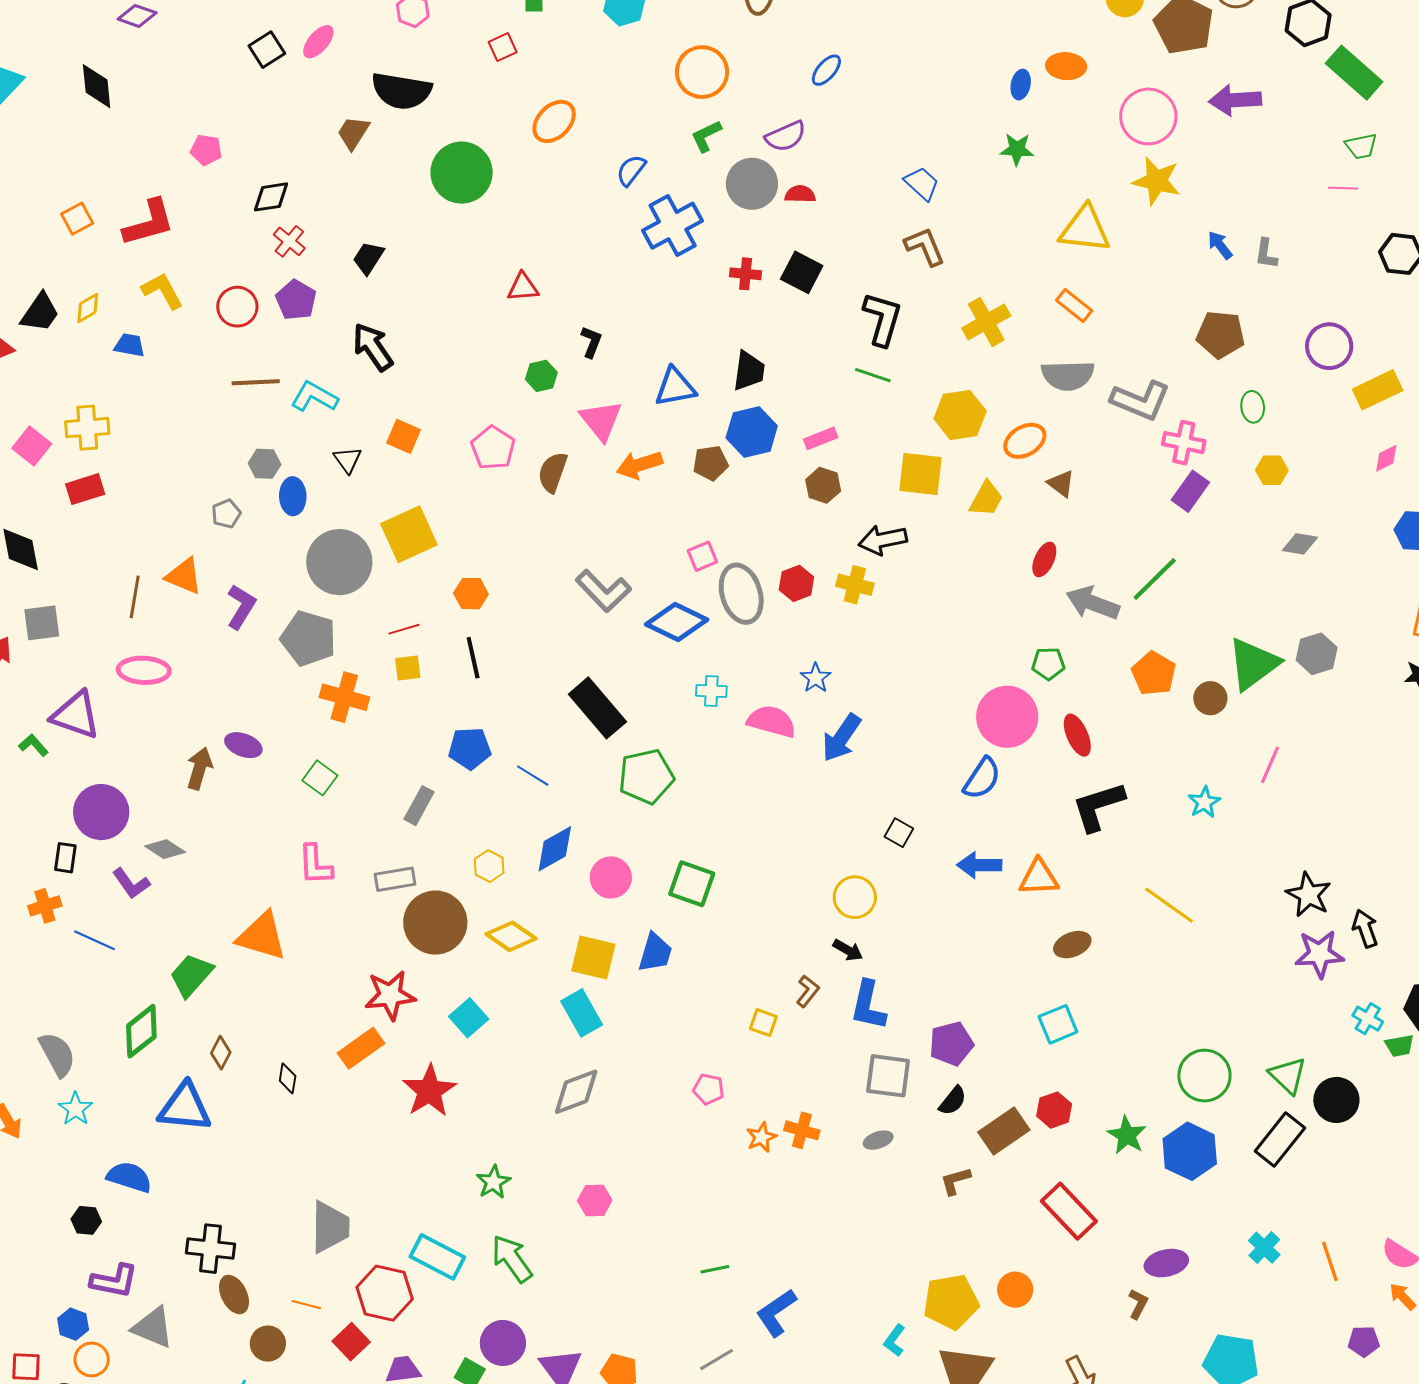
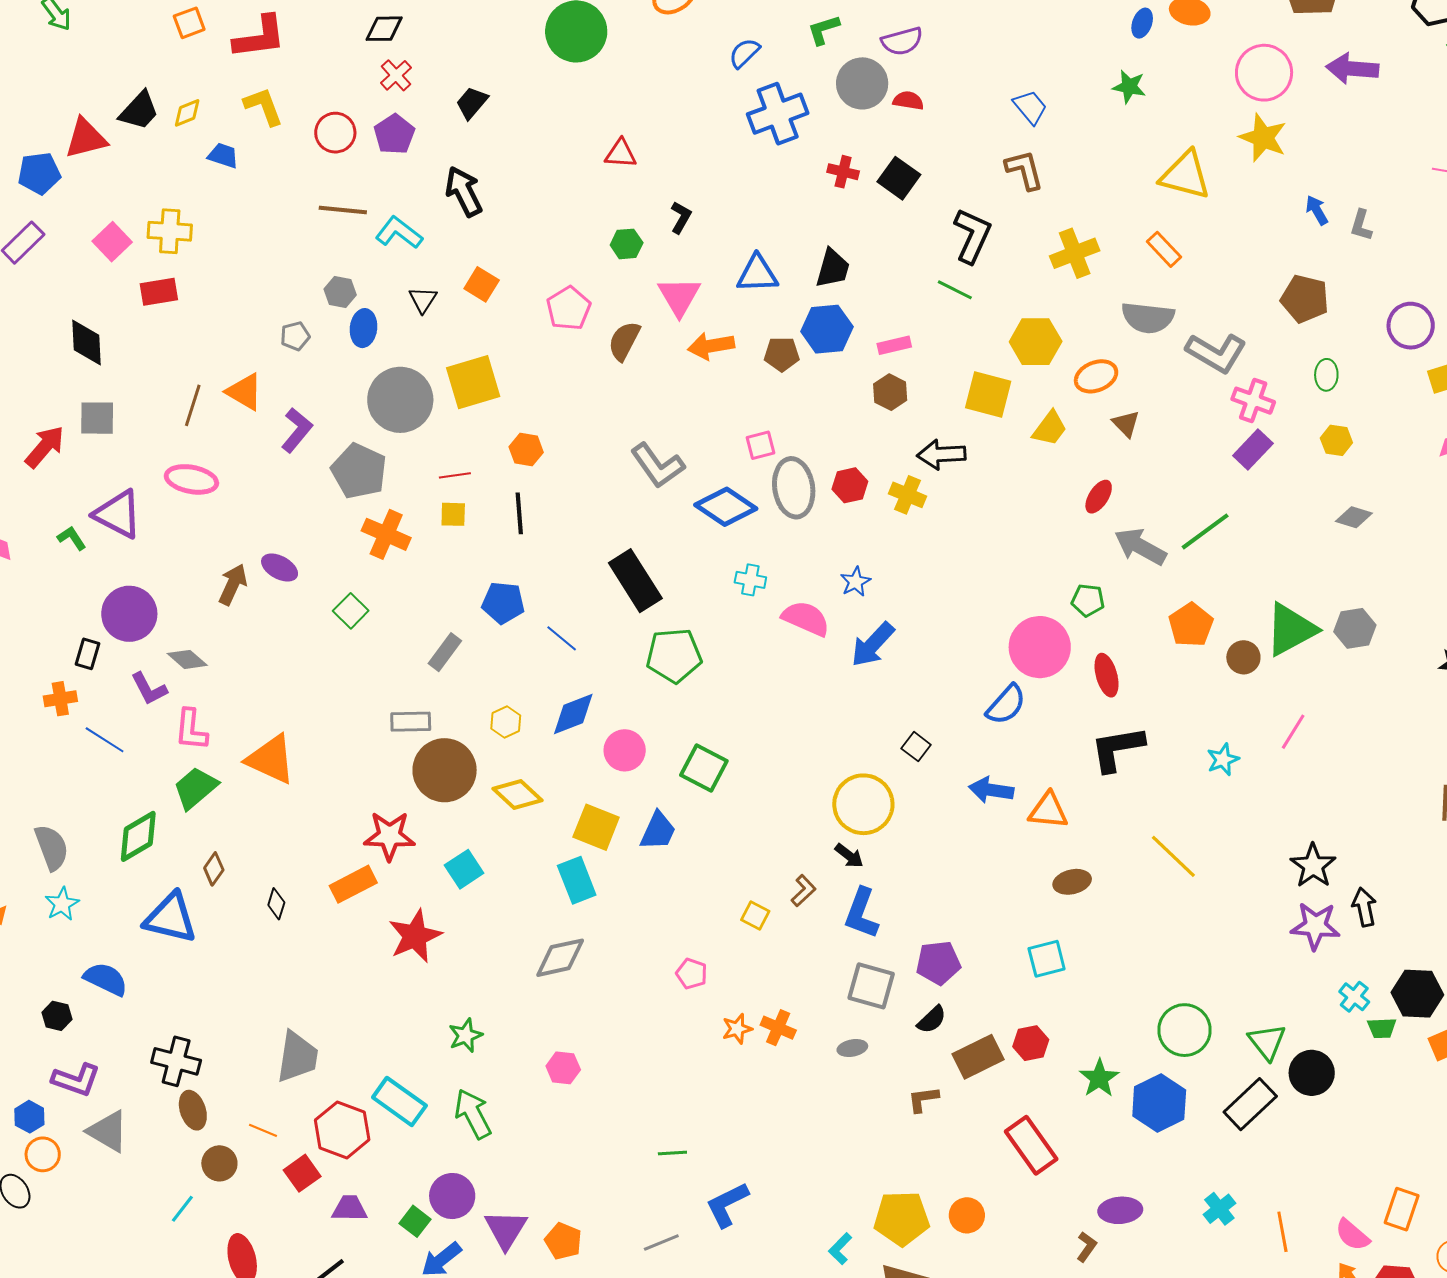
pink L-shape: (315, 865) -> (191, 730), moved
yellow circle: (855, 897) -> (863, 804), size x1.4

